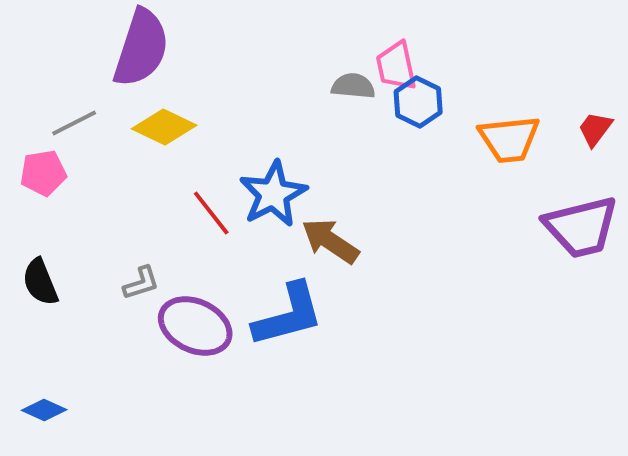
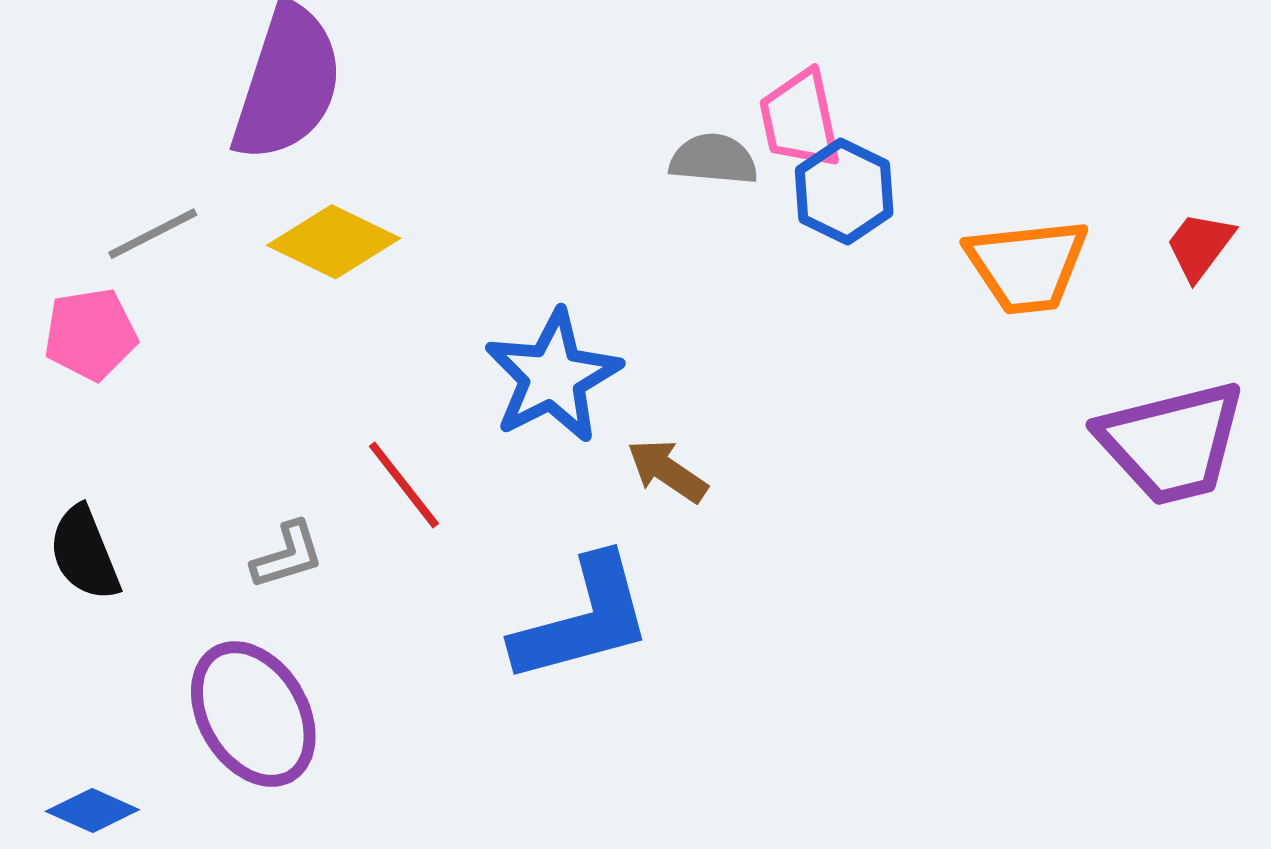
red line: (211, 213) -> (404, 485), moved
brown arrow: (330, 241) -> (667, 471), size x0.7
purple ellipse: (195, 326) -> (253, 714), moved, turned 34

